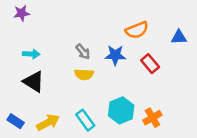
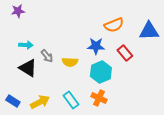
blue triangle: (179, 37) -> (149, 31), size x1.5
gray arrow: (83, 52) -> (47, 56), moved
cyan hexagon: (121, 110) -> (101, 72), moved
orange cross: (152, 118) -> (99, 98), moved, turned -35

